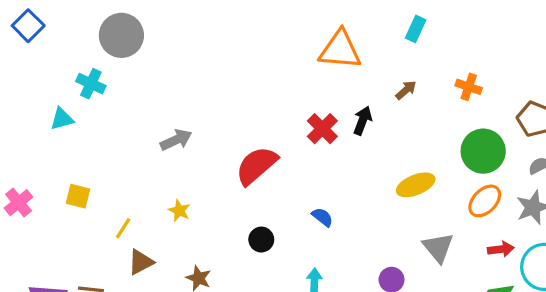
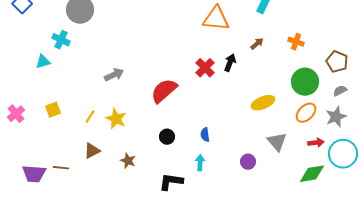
yellow square: (78, 196) -> (53, 110), turned -35
yellow star: (179, 211) -> (116, 119), size x1.5
blue semicircle: (322, 217) -> (205, 135), moved, turned -136
yellow line: (123, 228) -> (90, 117), moved

